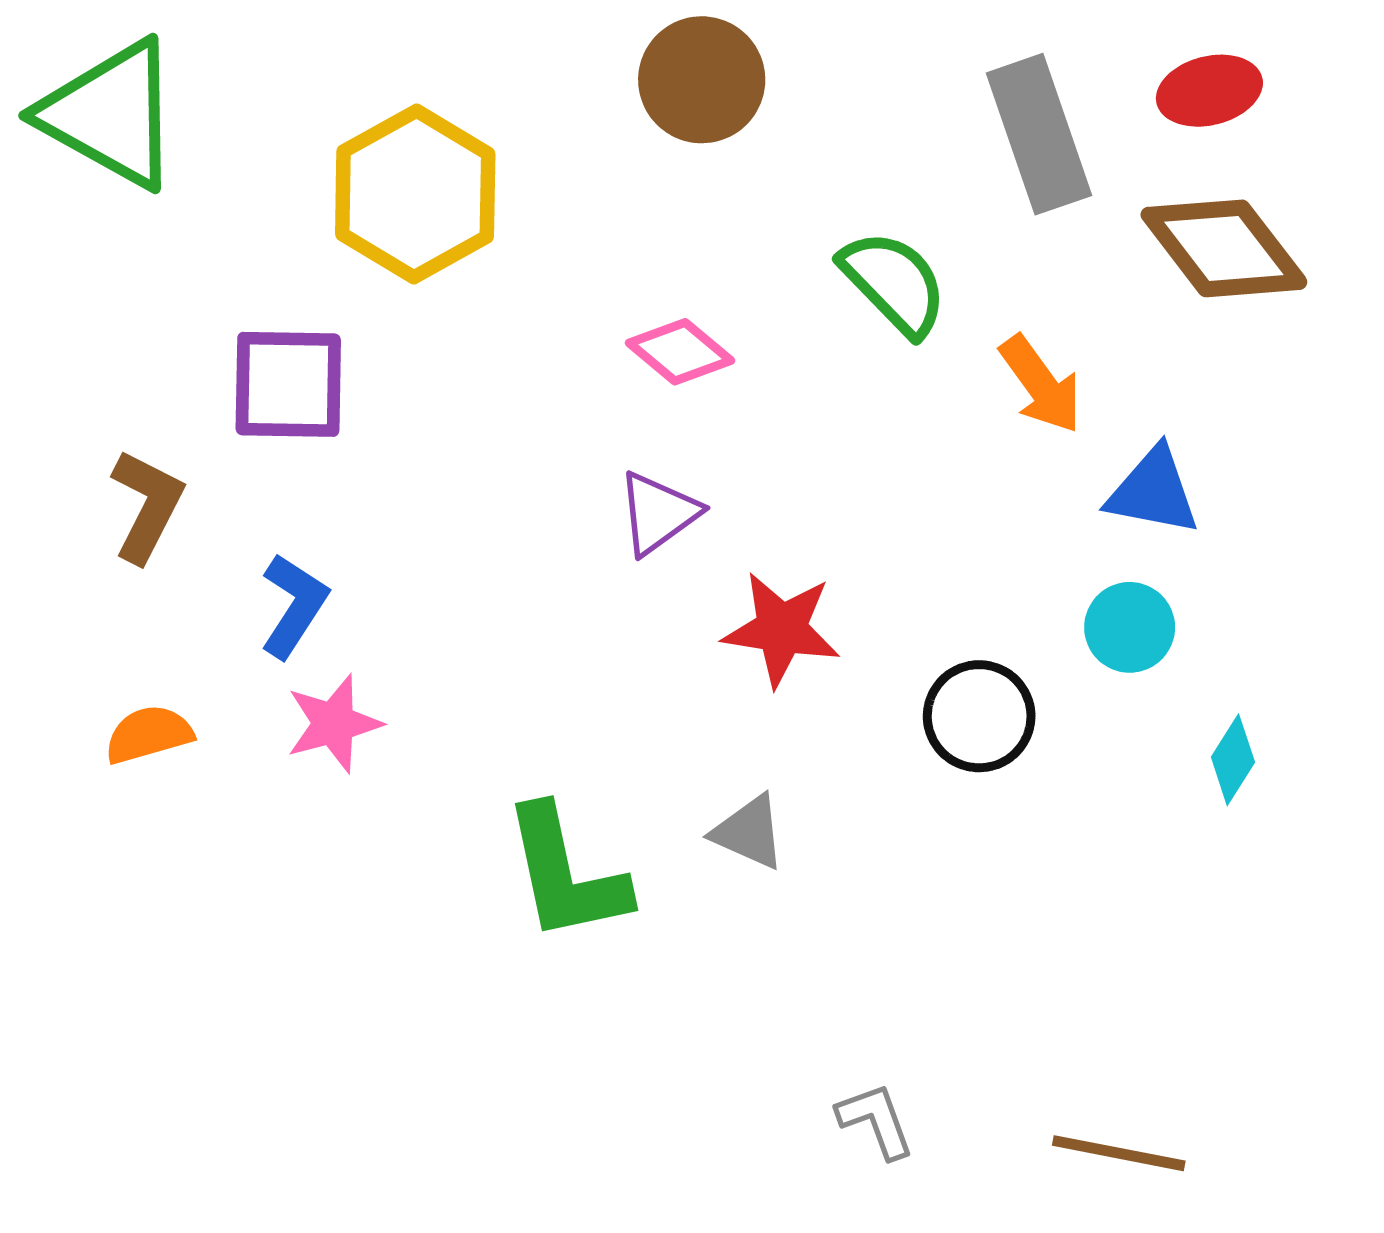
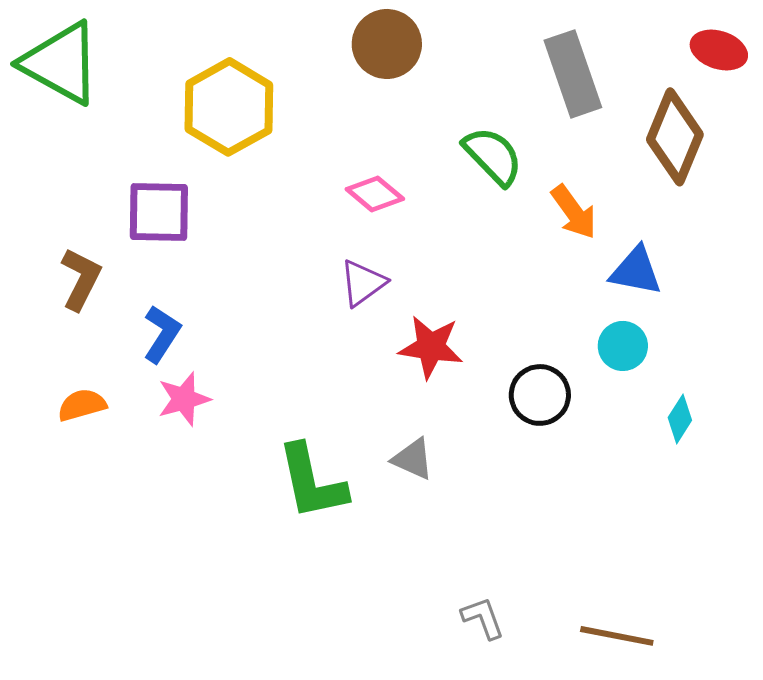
red ellipse: (1209, 91) -> (719, 50), moved, turned 32
brown diamond: (1224, 248) -> (675, 137), turned 60

